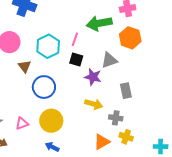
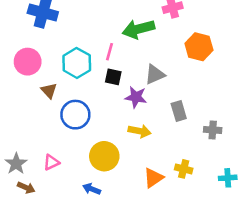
orange hexagon: (130, 38) -> (199, 47), moved
gray cross: (116, 118) -> (213, 130), moved
yellow circle: (51, 121) -> (104, 156), moved

